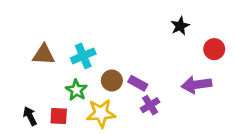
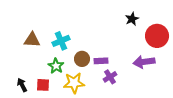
red circle: (214, 49) -> (157, 36), size x1.5
purple rectangle: (138, 83) -> (101, 61), turned -32

